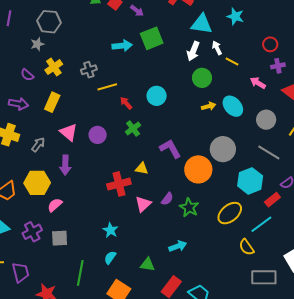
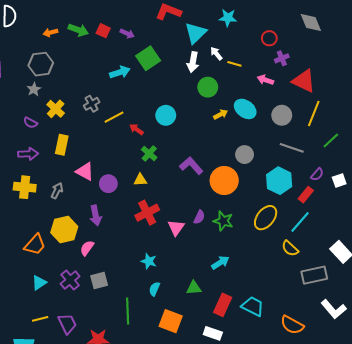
cyan triangle: (202, 24) -> (195, 33), turned -40
purple circle: (98, 135) -> (108, 184), moved
gray circle: (223, 149) -> (245, 155), size x0.7
purple arrow: (65, 165) -> (96, 215), moved
yellow triangle: (142, 168) -> (140, 180), moved

